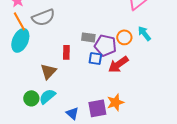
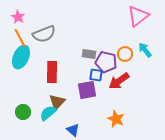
red rectangle: (66, 52) -> (52, 72), moved, size x1.5
brown triangle: (48, 71) -> (57, 102), moved
green circle: (31, 98) -> (23, 112), moved
orange star: (115, 102) -> (116, 119), turned -30
purple square: (97, 108) -> (87, 90), moved

